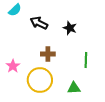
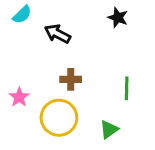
black star: (70, 28) -> (118, 18), moved
green triangle: (74, 88) -> (109, 129), turned -32

